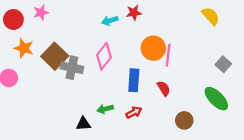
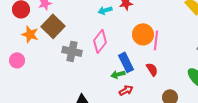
brown square: (55, 56) -> (53, 26), moved
blue rectangle: (134, 80) -> (126, 62), turned -30
green arrow: (105, 109) -> (118, 74), moved

